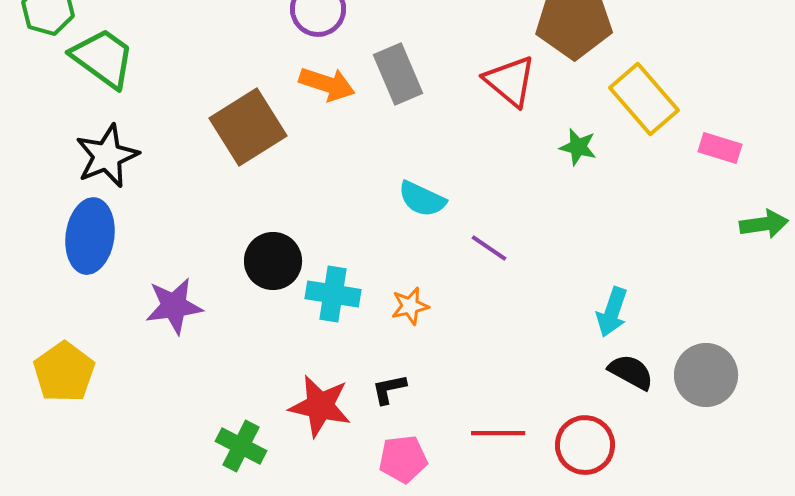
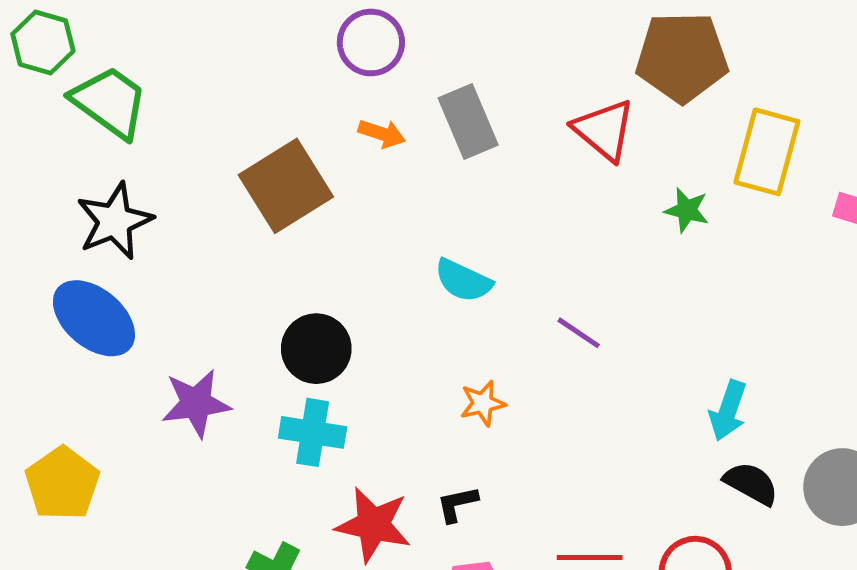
orange arrow: (327, 84) -> (382, 134), size x0.7
yellow rectangle: (644, 99) -> (767, 152), turned 56
cyan semicircle: (422, 199) -> (463, 281), moved
blue ellipse: (90, 236) -> (94, 318), turned -58
cyan cross: (333, 294) -> (313, 432), moved

